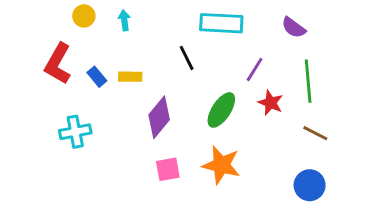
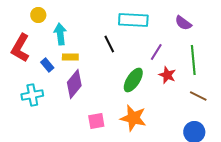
cyan arrow: (124, 20) -> (60, 34), moved, size x1.5
blue rectangle: (97, 77) -> (47, 65), moved
purple diamond: (159, 117) -> (74, 84), moved

